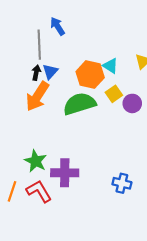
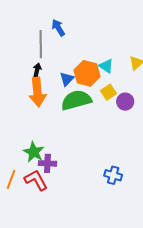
blue triangle: (50, 72) -> (67, 79), moved
orange arrow: (37, 96) -> (37, 92), turned -40
purple cross: (65, 173) -> (47, 163), moved, size x0.7

